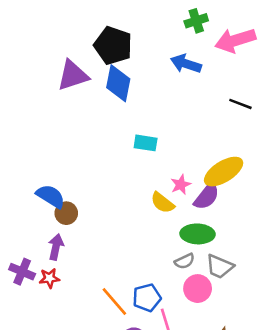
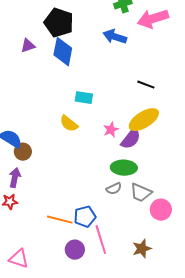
purple triangle: (73, 75) -> (28, 46), size x0.6
black line: (240, 104) -> (146, 85), moved
yellow semicircle: (162, 203) -> (69, 124), moved
pink circle: (198, 289) -> (161, 210), moved
orange line: (114, 302) -> (60, 220), turned -35

